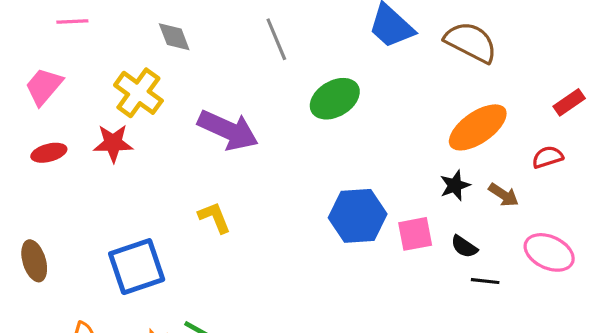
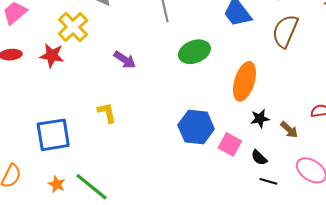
brown semicircle: (471, 42) -> (285, 31), turned -104
orange ellipse: (478, 127) -> (244, 81), moved, turned -48
purple arrow: (228, 130) -> (125, 60), size x0.6
pink square: (415, 234) -> (230, 144), turned 30

